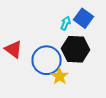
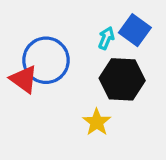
blue circle: (46, 60) -> (46, 60), moved

